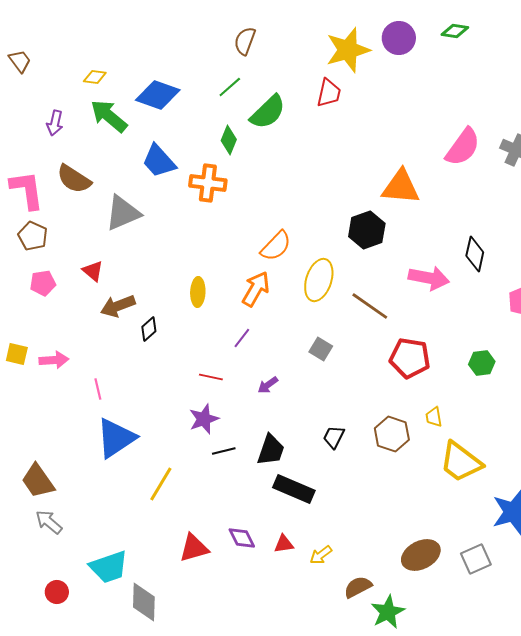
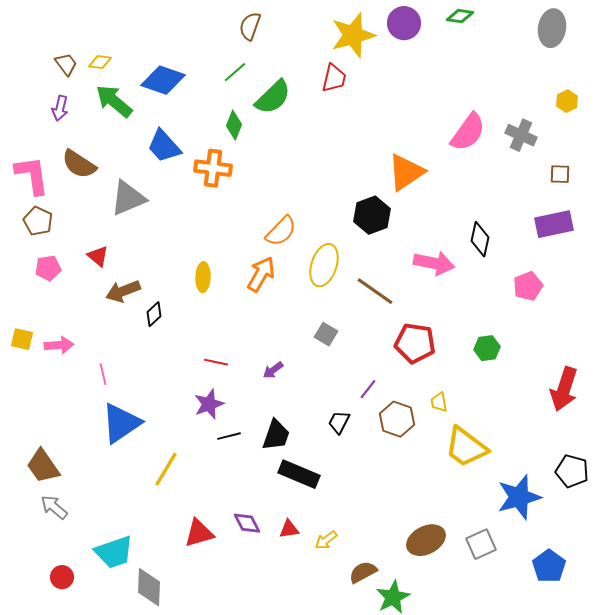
brown trapezoid: (20, 61) -> (66, 64), moved
orange triangle: (401, 187) -> (406, 172), turned -39
purple line: (242, 338) -> (368, 389), moved

